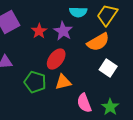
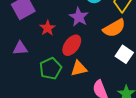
red star: (39, 31) -> (47, 28), moved
green pentagon: (35, 82) -> (51, 68), turned 30

